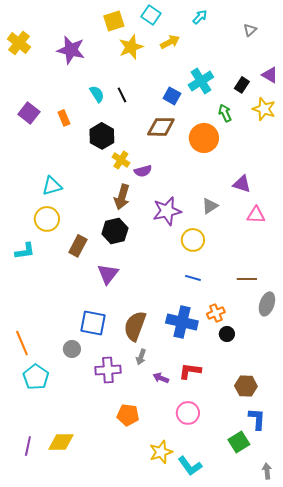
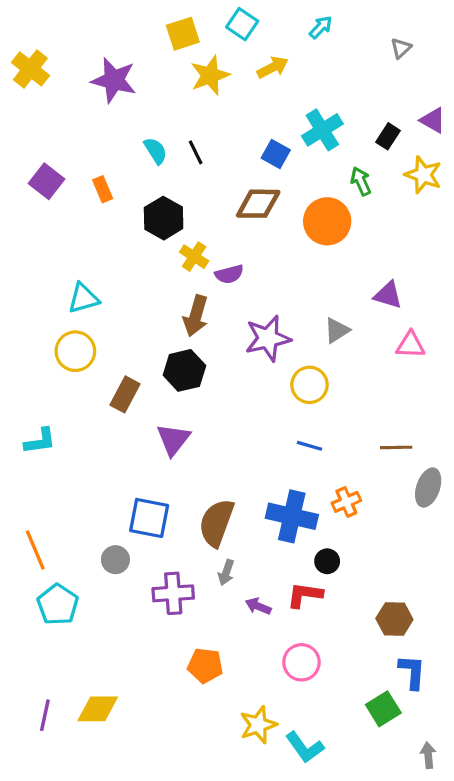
cyan L-shape: (25, 251) -> (40, 441), moved
black circle: (227, 334) -> (327, 561), moved

